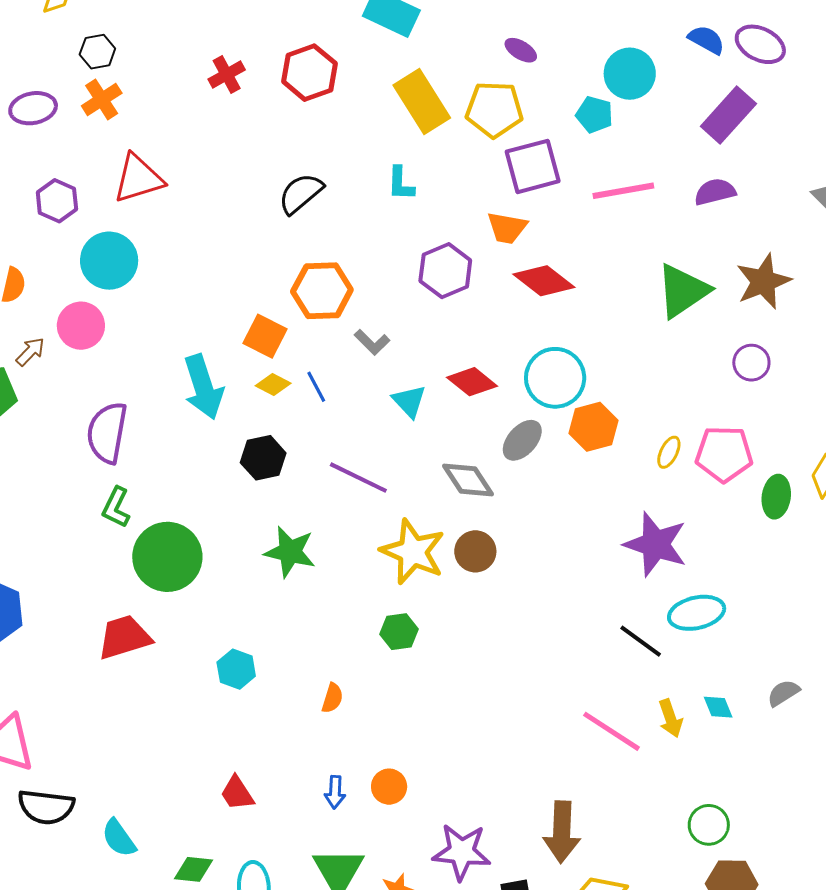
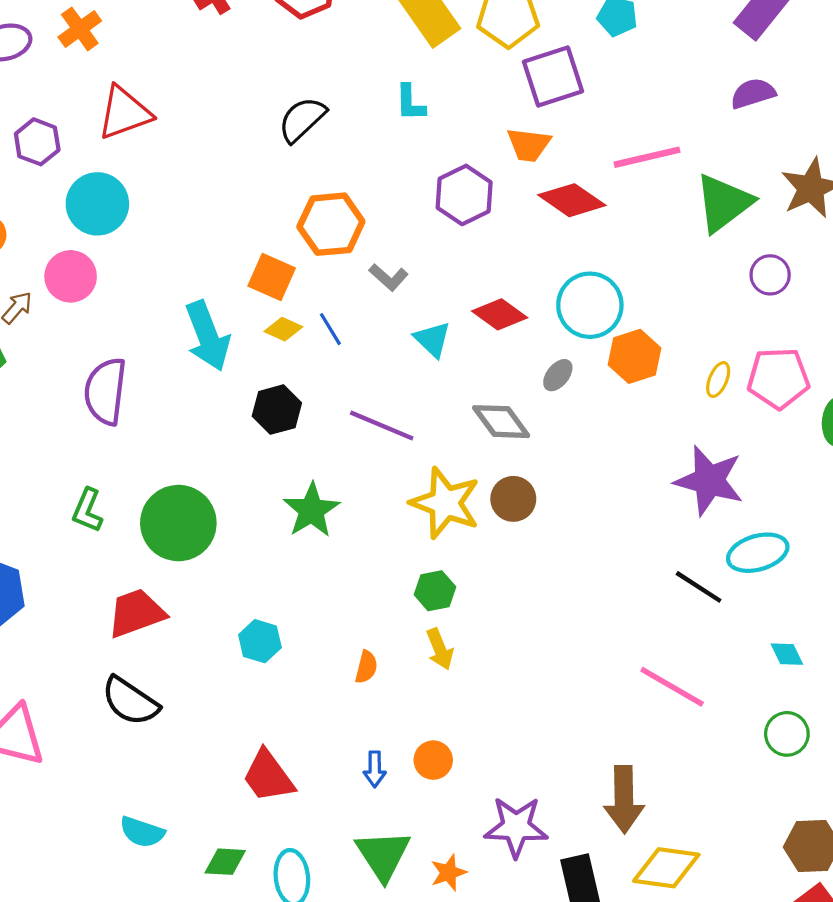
pink line: (623, 191) -> (647, 157), moved
purple circle: (751, 363) -> (770, 275), moved
gray ellipse: (522, 440) -> (558, 375), size x0.7
green L-shape: (116, 507) -> (87, 510), moved
green star: (290, 552) -> (311, 510), turned 30
yellow arrow: (670, 718) -> (440, 649), moved
red trapezoid: (237, 793) -> (268, 776), size x1.4
black semicircle: (46, 807) -> (130, 701), moved, turned 30
green circle: (709, 825) -> (787, 734), moved
cyan semicircle: (119, 838) -> (142, 832), turned -33

